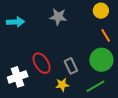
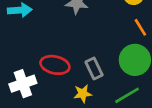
red ellipse: (42, 63) -> (55, 65), turned -45

